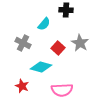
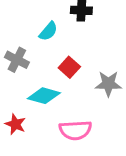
gray star: (80, 43) -> (108, 84), moved, turned -30

